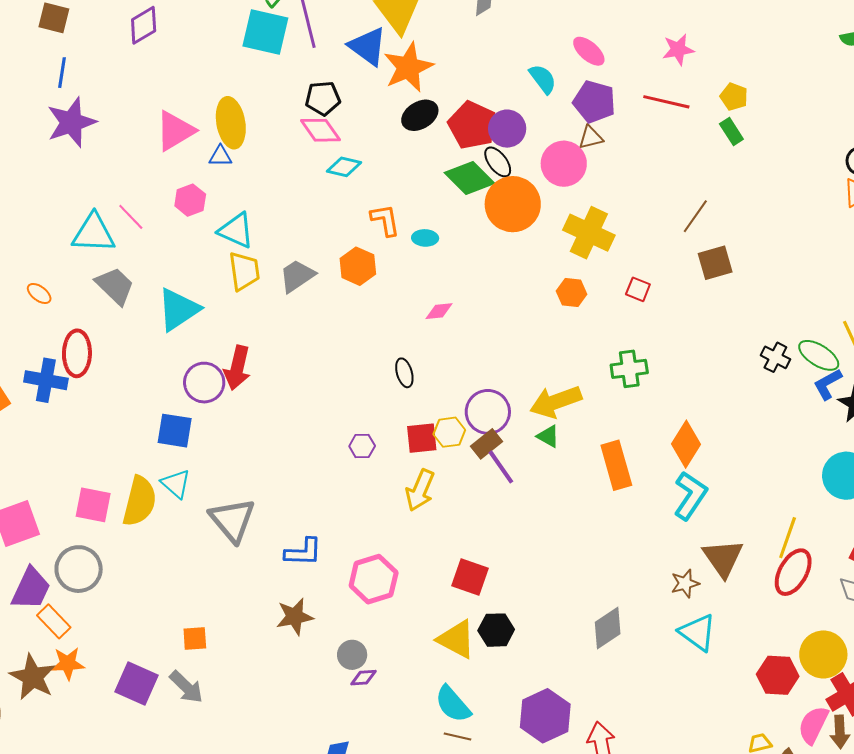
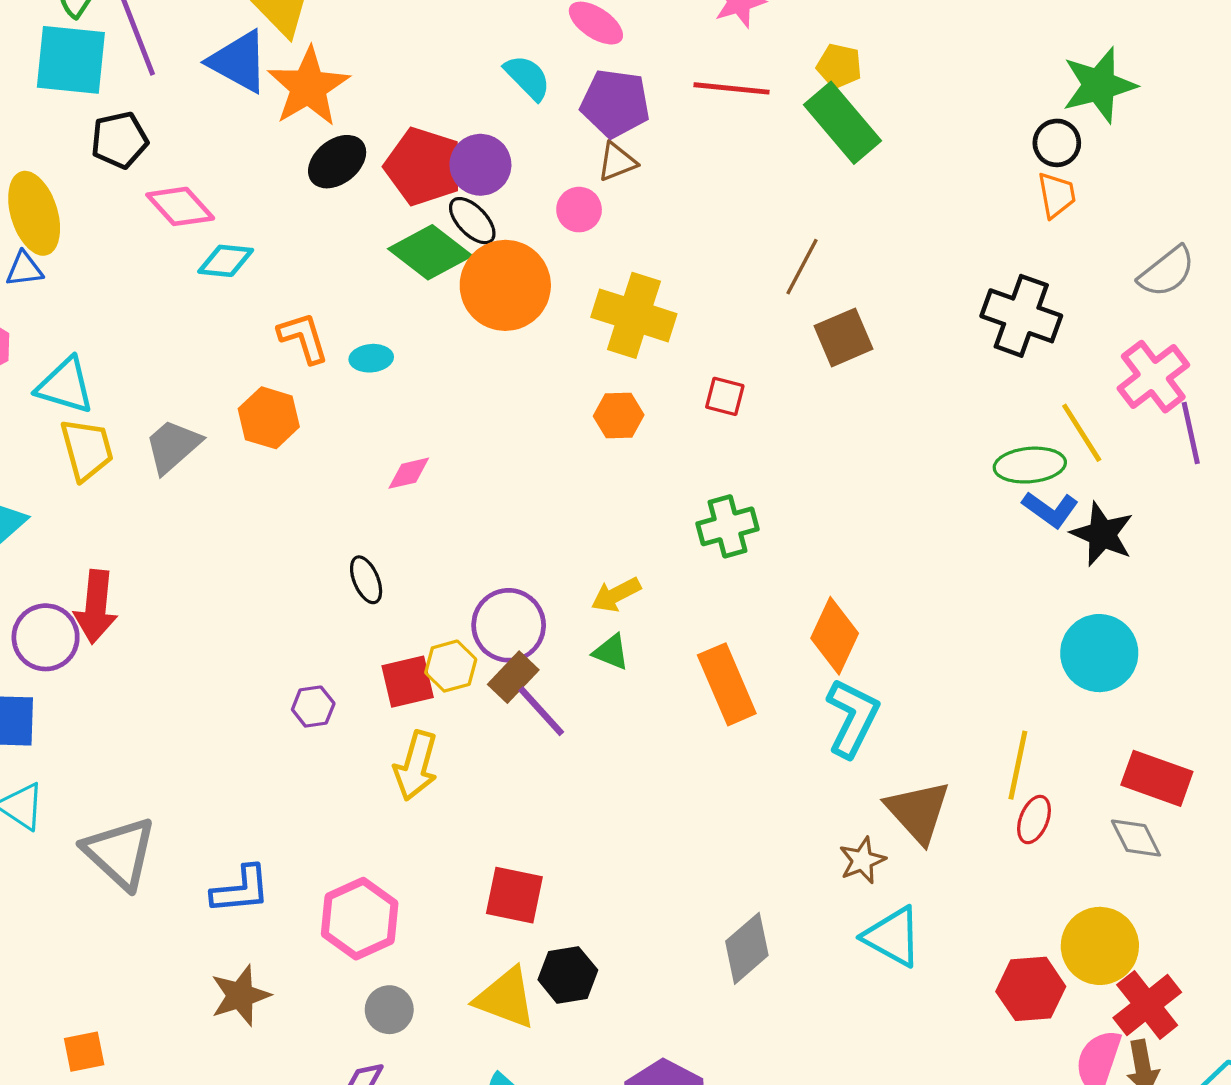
black pentagon: (323, 98) -> (119, 140), moved
green rectangle: (731, 132) -> (843, 123), size x1.8
pink circle: (564, 164) -> (579, 210), size x0.6
green ellipse: (819, 355) -> (1030, 465), turned -30
black cross: (775, 357) -> (1021, 316), moved, size x1.6
blue L-shape: (828, 384) -> (1050, 509), turned -108
yellow arrow: (556, 402) -> (616, 595), size x0.6
red ellipse: (793, 572) -> (1034, 820), size x0.6
gray circle: (352, 655) -> (389, 1010), moved

